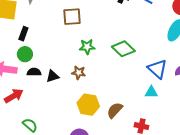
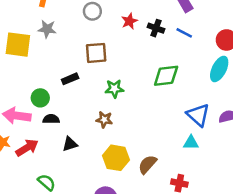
black rectangle: (23, 34) -> (70, 79), moved, turned 48
green diamond: (123, 49) -> (166, 76), moved, turned -50
black triangle: (53, 76) -> (70, 144), moved

